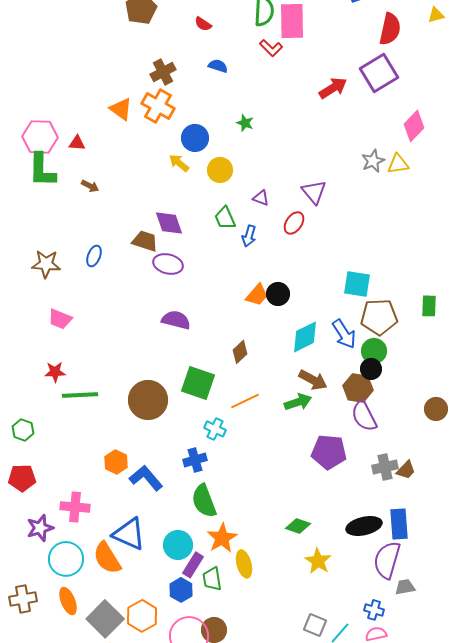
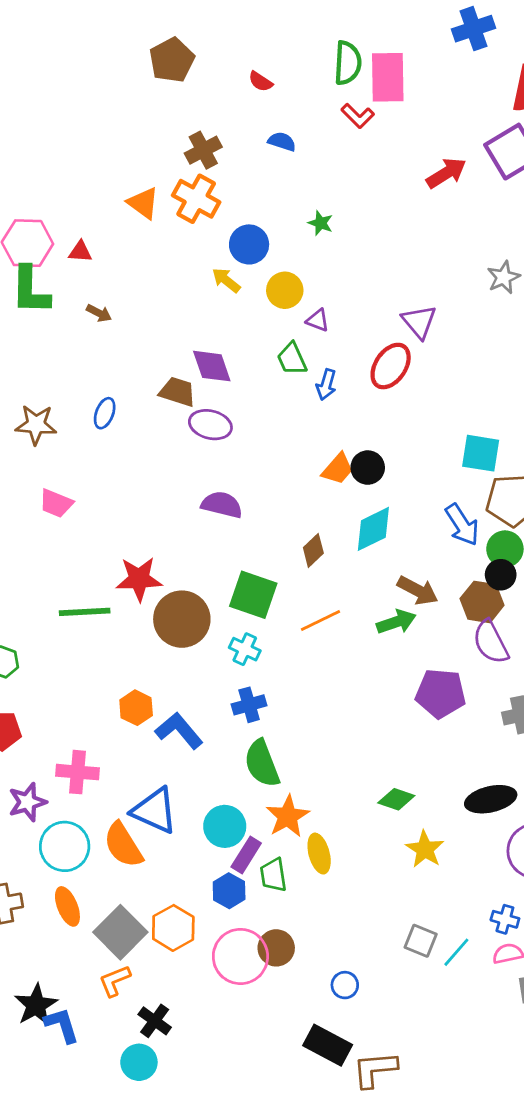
purple triangle: (261, 198) -> (318, 320), moved
red ellipse: (294, 223) -> (391, 366), size x1.4
cyan diamond: (305, 337) -> (373, 529), moved
red star: (55, 372) -> (139, 579), moved, size x1.5
cyan cross: (215, 429) -> (245, 649), moved

